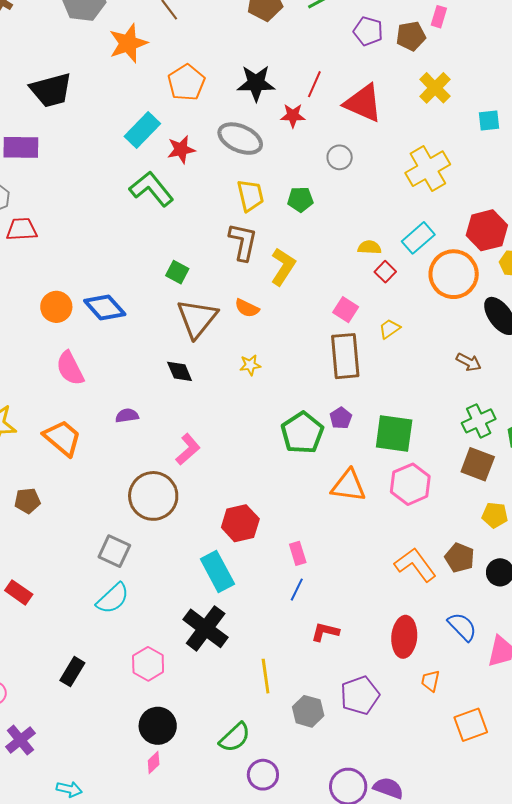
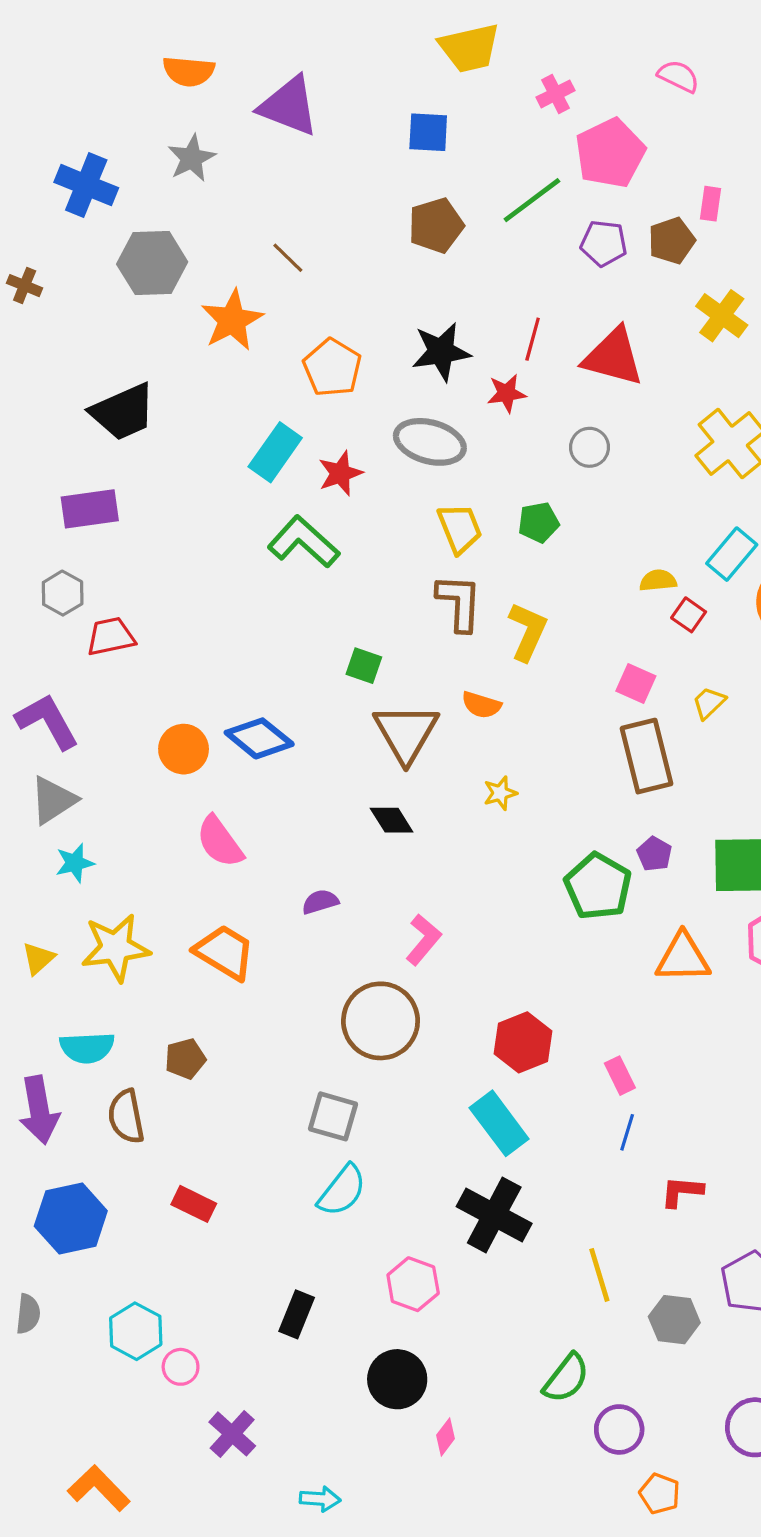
black circle: (158, 726) -> (397, 1379), moved

